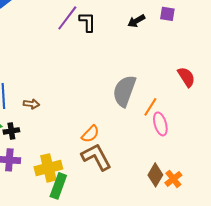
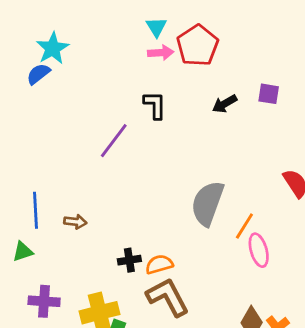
purple line: (67, 18) -> (114, 141), moved
black cross: (11, 131) -> (129, 260), moved
orange semicircle: (90, 134) -> (159, 264), turned -150

